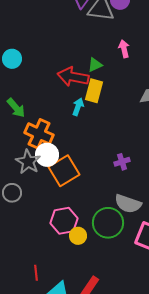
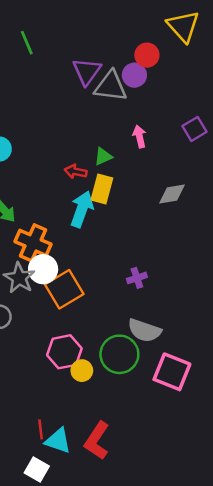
red arrow: (73, 77) -> (76, 172), size x0.6
cyan arrow: (78, 107) -> (82, 209), size x1.6
red line: (36, 273) -> (41, 429), moved

